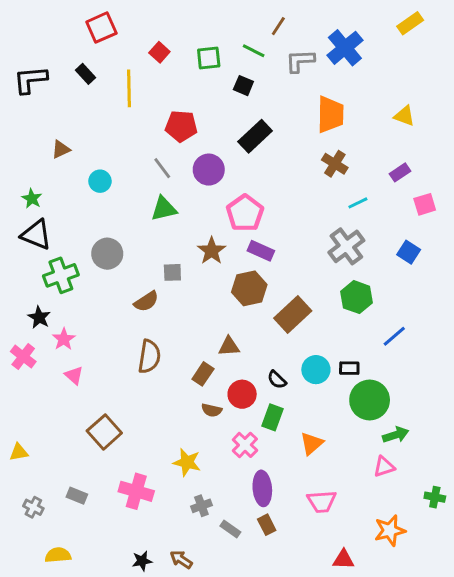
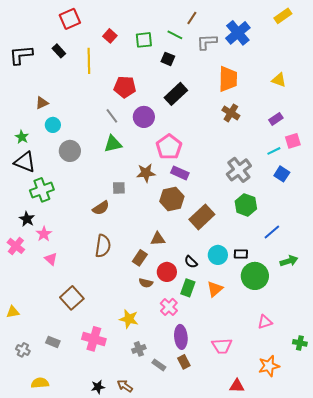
cyan circle: (100, 181) -> (53, 125), moved
cyan line: (358, 203) -> (274, 151), moved
brown star: (212, 251) -> (146, 173), turned 30
gray circle: (107, 254) -> (70, 151), moved
green arrow: (396, 435) -> (289, 261), moved
orange triangle: (312, 443) -> (215, 289), moved

